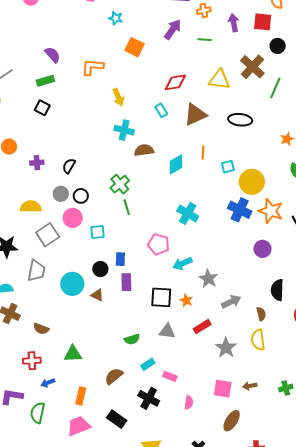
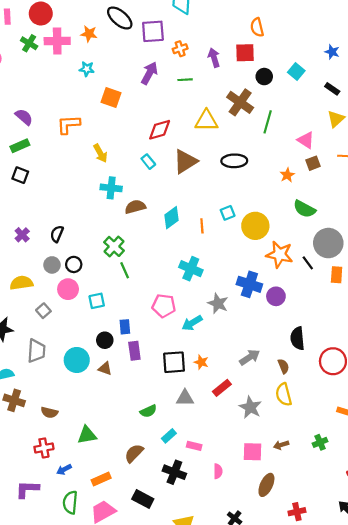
orange line: (203, 153) -> (202, 226), moved
purple cross: (37, 163) -> (22, 235), turned -32
blue cross: (240, 210) -> (249, 284), moved
gray square: (48, 235) -> (43, 311), size x0.6
gray star: (208, 279) -> (218, 303), moved
orange rectangle: (81, 396) -> (101, 479), turned 60
green semicircle: (38, 413) -> (70, 502), moved

